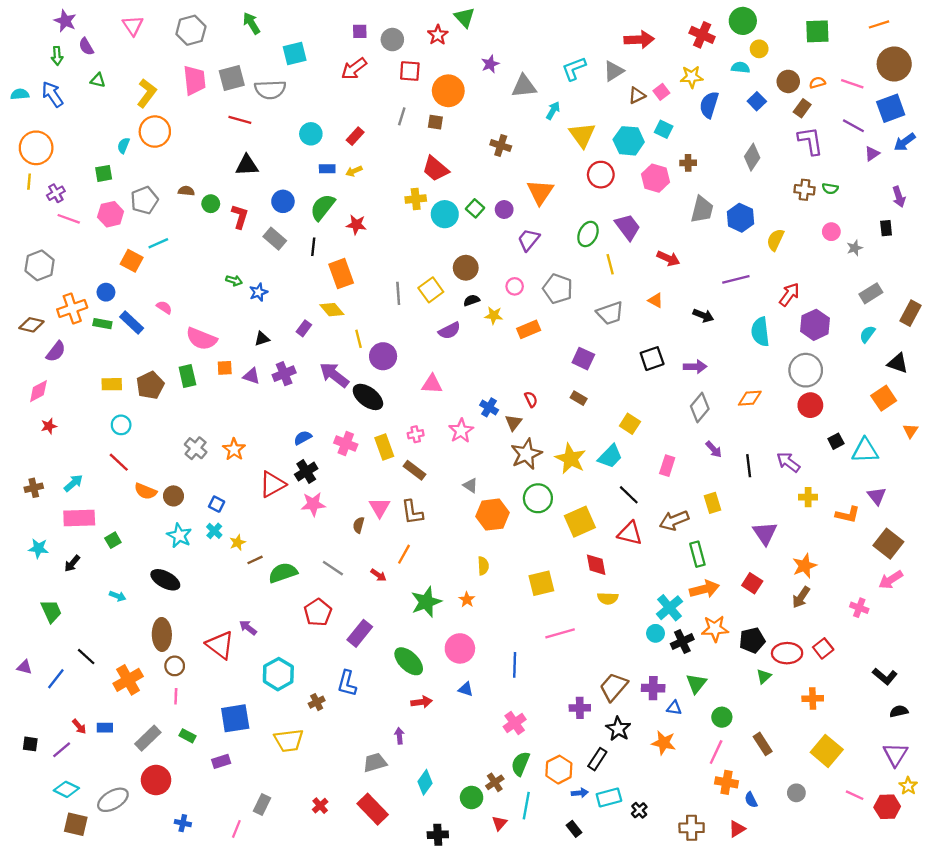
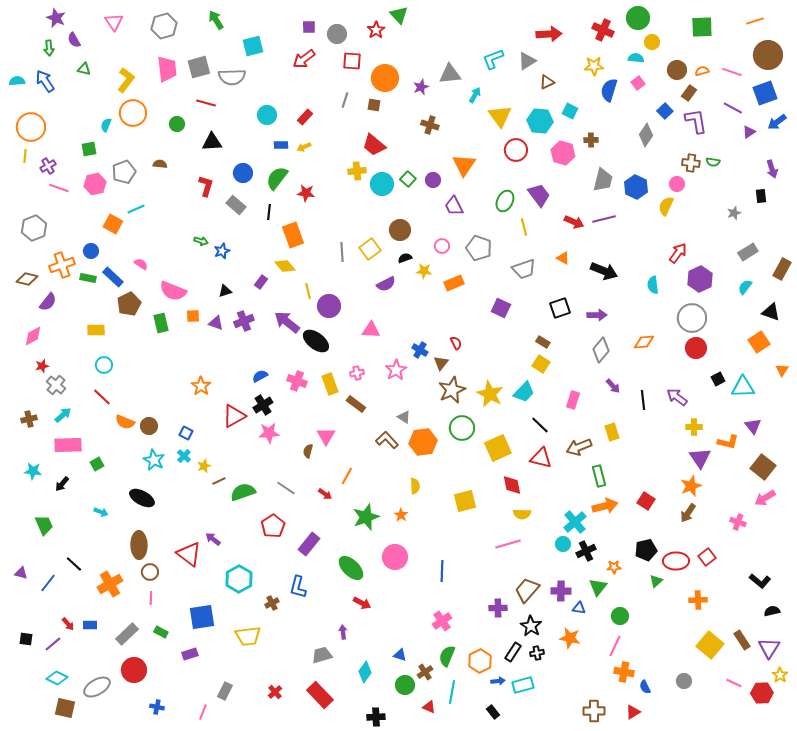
purple star: (490, 64) -> (421, 87), moved
pink square: (661, 92) -> (638, 83), moved
blue square: (757, 101) -> (665, 111), moved
green circle: (211, 204) -> (177, 124), moved
pink circle: (831, 232) -> (677, 184), moved
purple trapezoid: (529, 240) -> (454, 206), turned -65
purple line: (736, 279) -> (604, 219), moved
black arrow: (703, 315) -> (604, 271), size x1.5
cyan semicircle: (760, 332) -> (653, 285), size x0.7
brown pentagon: (150, 385) -> (129, 304), moved
brown rectangle: (579, 398) -> (543, 342), moved
gray cross: (196, 448) -> (56, 385), moved
brown L-shape: (412, 512) -> (387, 440), moved, turned 145
purple triangle: (765, 533) -> (700, 458), moved
orange star: (715, 629) -> (614, 567), moved, size x0.6
pink line: (560, 633) -> (508, 544), moved
blue triangle: (466, 689) -> (400, 655), moved
red arrow: (421, 702) -> (362, 603), turned 36
brown rectangle: (763, 744) -> (742, 640), moved
black cross: (639, 810) -> (537, 653), moved, turned 32
red triangle: (499, 823) -> (429, 707), turned -48

